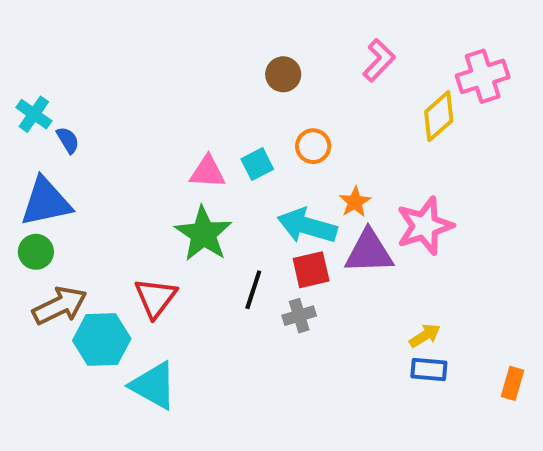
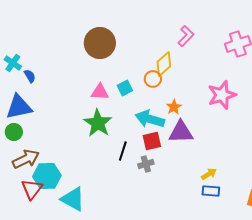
brown circle: (283, 74) -> (100, 43), moved, size x1.8
yellow diamond: (439, 116) -> (164, 64), moved
pink star: (425, 226) -> (222, 95), moved
red triangle: (156, 298) -> (32, 189), moved

